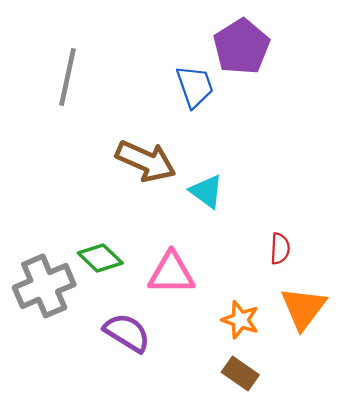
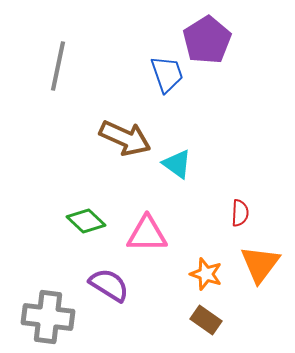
gray cross: (44, 286) -> (48, 317), moved, turned 30

